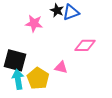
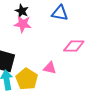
black star: (57, 10) -> (22, 11), moved
blue triangle: (71, 12) -> (60, 13), turned 30

